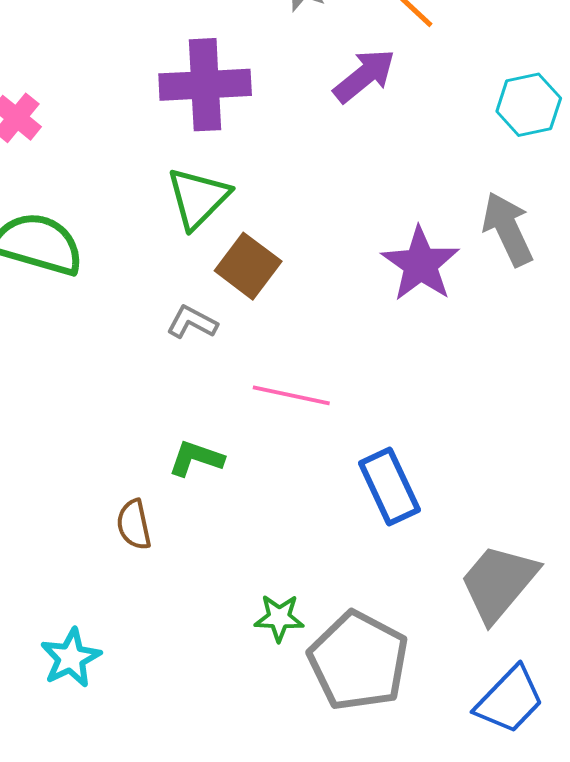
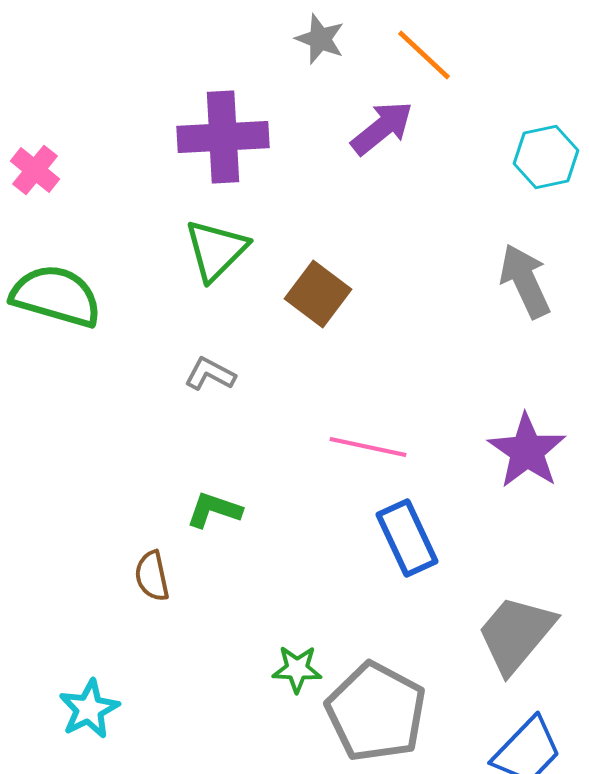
purple star: (420, 264) -> (527, 451), moved
brown square: (248, 266) -> (318, 294), moved
pink line: (291, 395) -> (368, 447), moved

